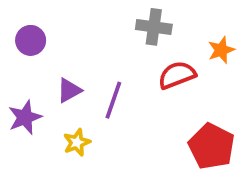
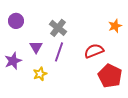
gray cross: (154, 27) -> (58, 28), moved, turned 30
red semicircle: (177, 75) -> (94, 51), moved
purple triangle: (69, 90) -> (36, 47), turned -32

